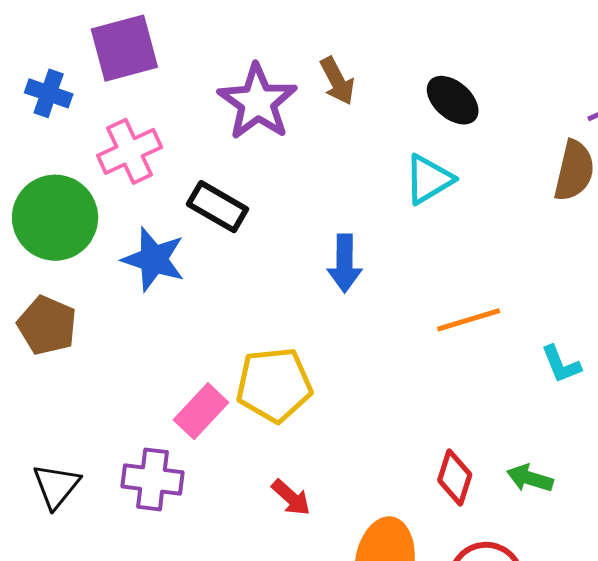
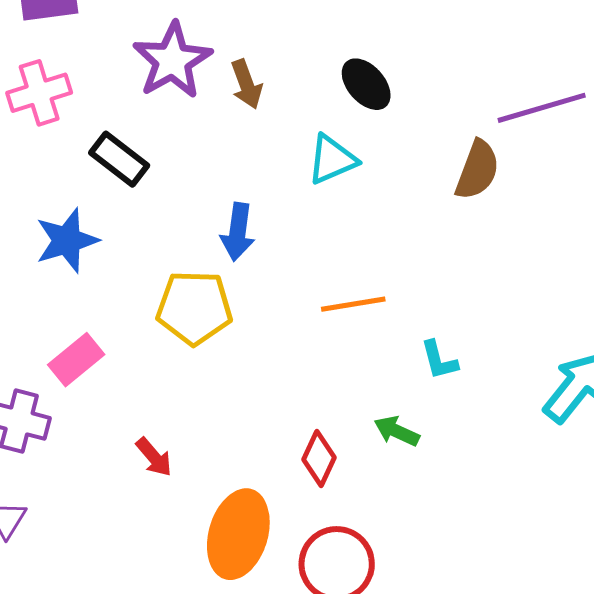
brown arrow: (337, 81) -> (246, 84), moved
blue star: (154, 259) -> (67, 240), moved, turned 30
yellow pentagon: (274, 385) -> (194, 308), moved
green arrow: (530, 478) -> (397, 431), moved

